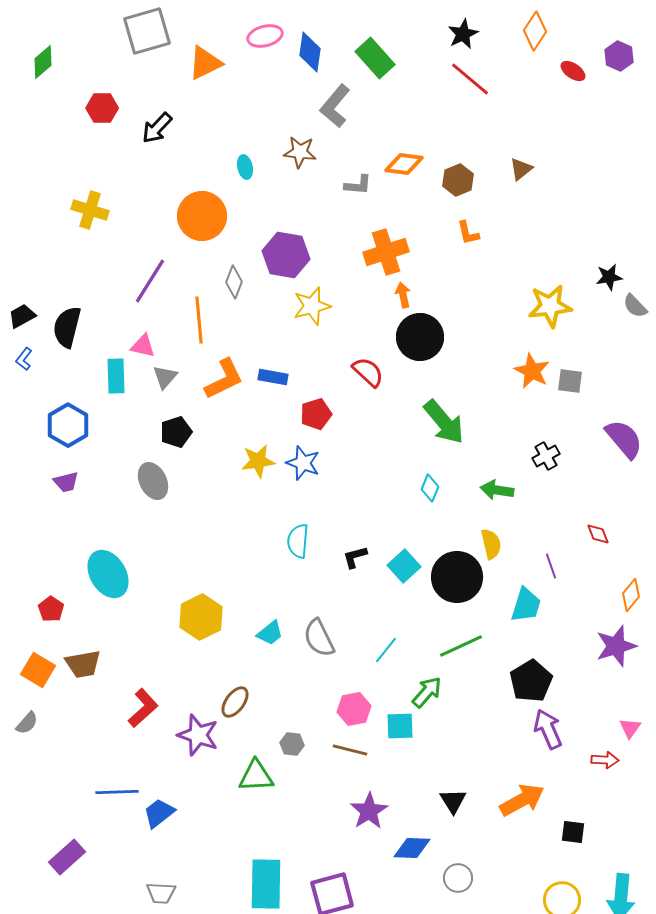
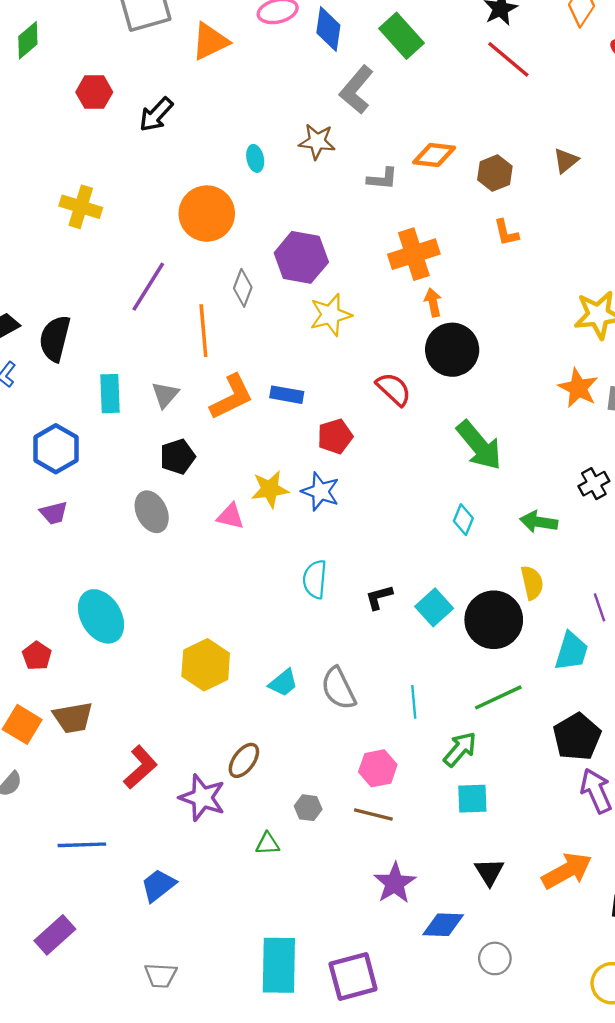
pink triangle: (143, 346) -> (230, 516), moved
cyan line: (386, 650) -> (414, 702), turned -44
cyan square: (400, 726) -> (472, 799), moved
green triangle: (256, 776) -> (268, 844), size x0.6
blue line: (117, 792) -> (82, 845), moved

